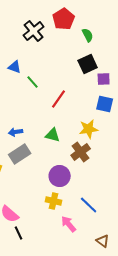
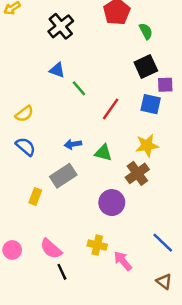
black cross: (34, 31) -> (61, 26), moved
blue square: (105, 104) -> (151, 104), moved
blue arrow: (16, 132) -> (73, 144), moved
yellow cross: (54, 201) -> (97, 245), moved
blue line: (89, 205) -> (163, 243), moved

